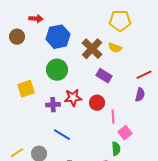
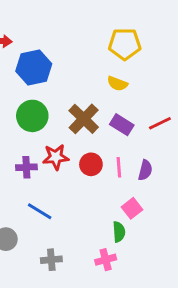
brown cross: (92, 49) -> (84, 119), moved
purple rectangle: (104, 76) -> (122, 125), moved
purple semicircle: (140, 95) -> (145, 170), moved
pink line: (113, 117) -> (119, 167), moved

